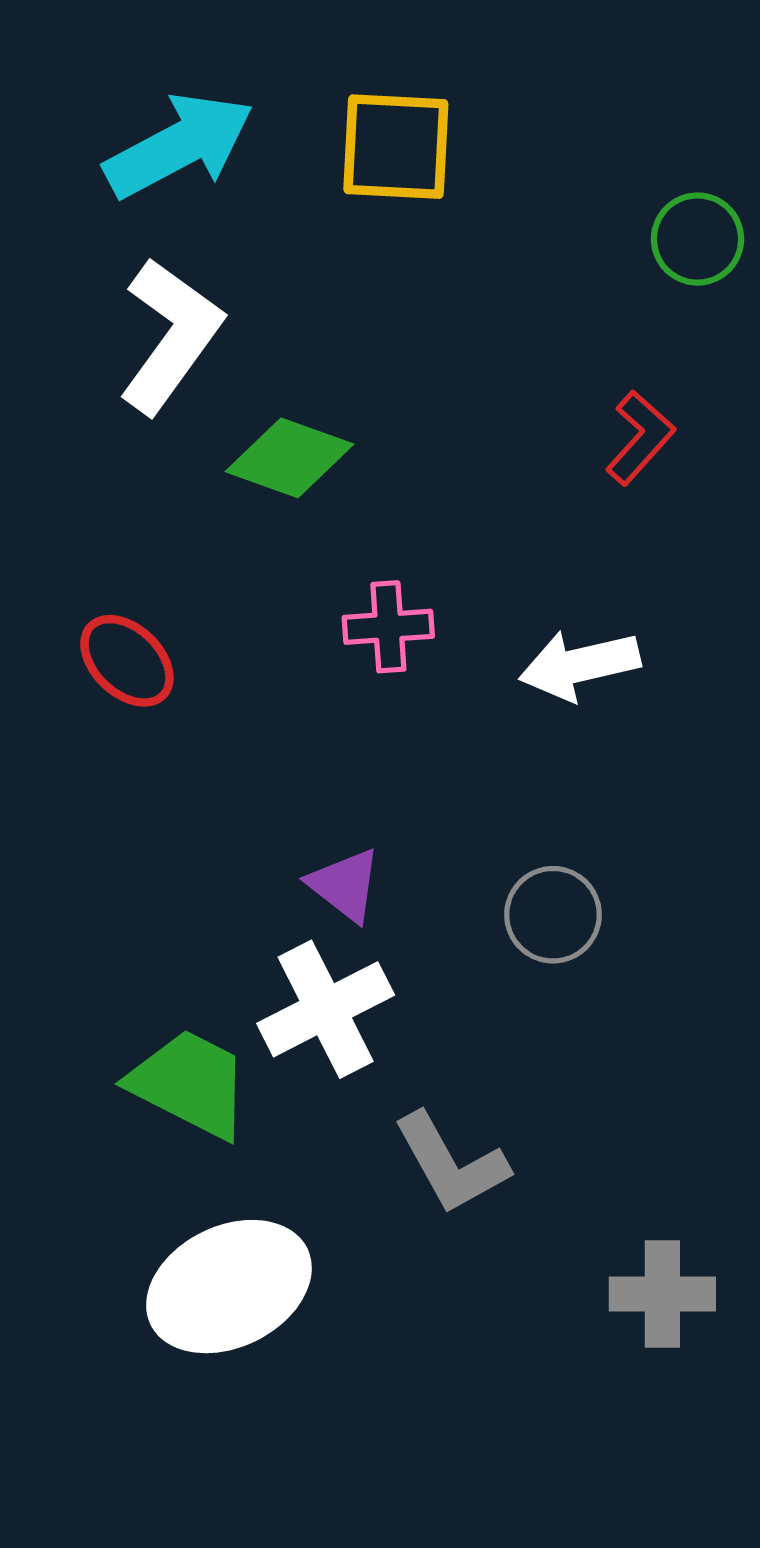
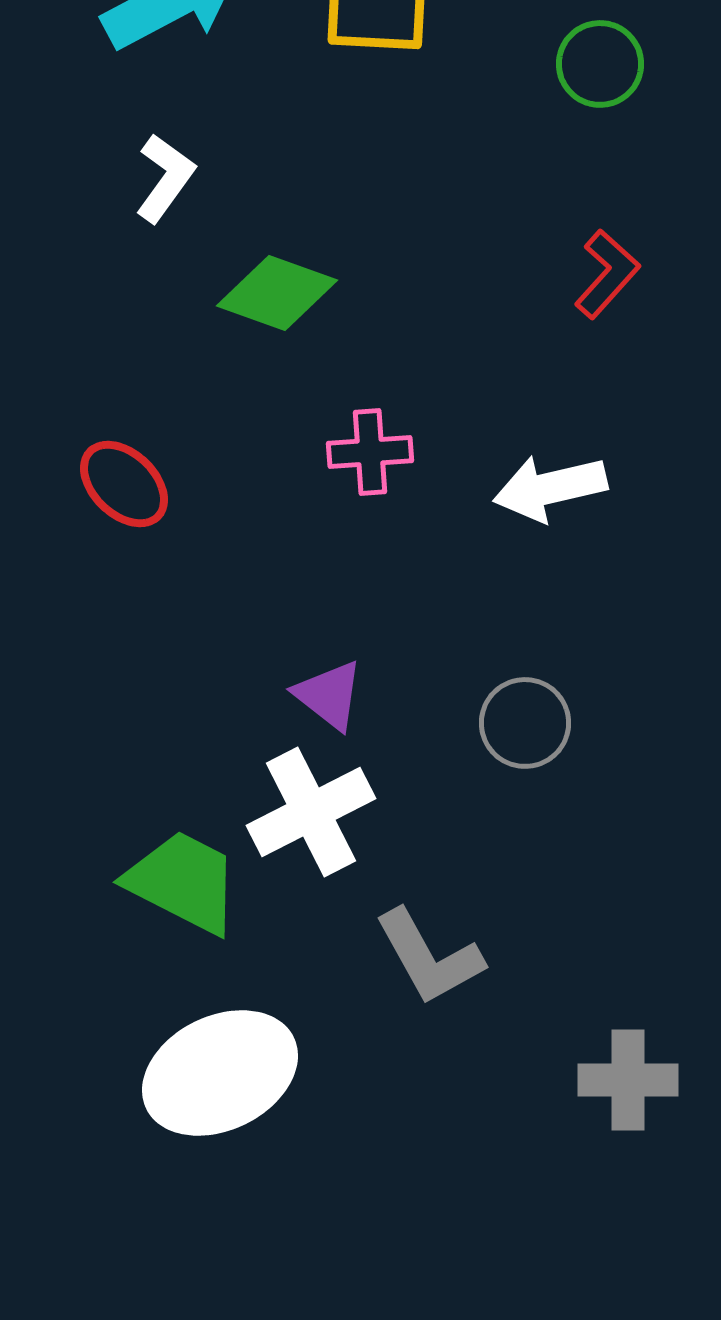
green circle: (697, 239) -> (600, 64), moved
white L-shape: (171, 336) -> (165, 178), size x0.6

